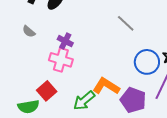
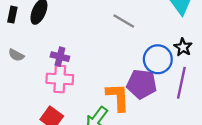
orange L-shape: (106, 86) -> (118, 97), turned 68
purple pentagon: (133, 100) -> (142, 84), moved

